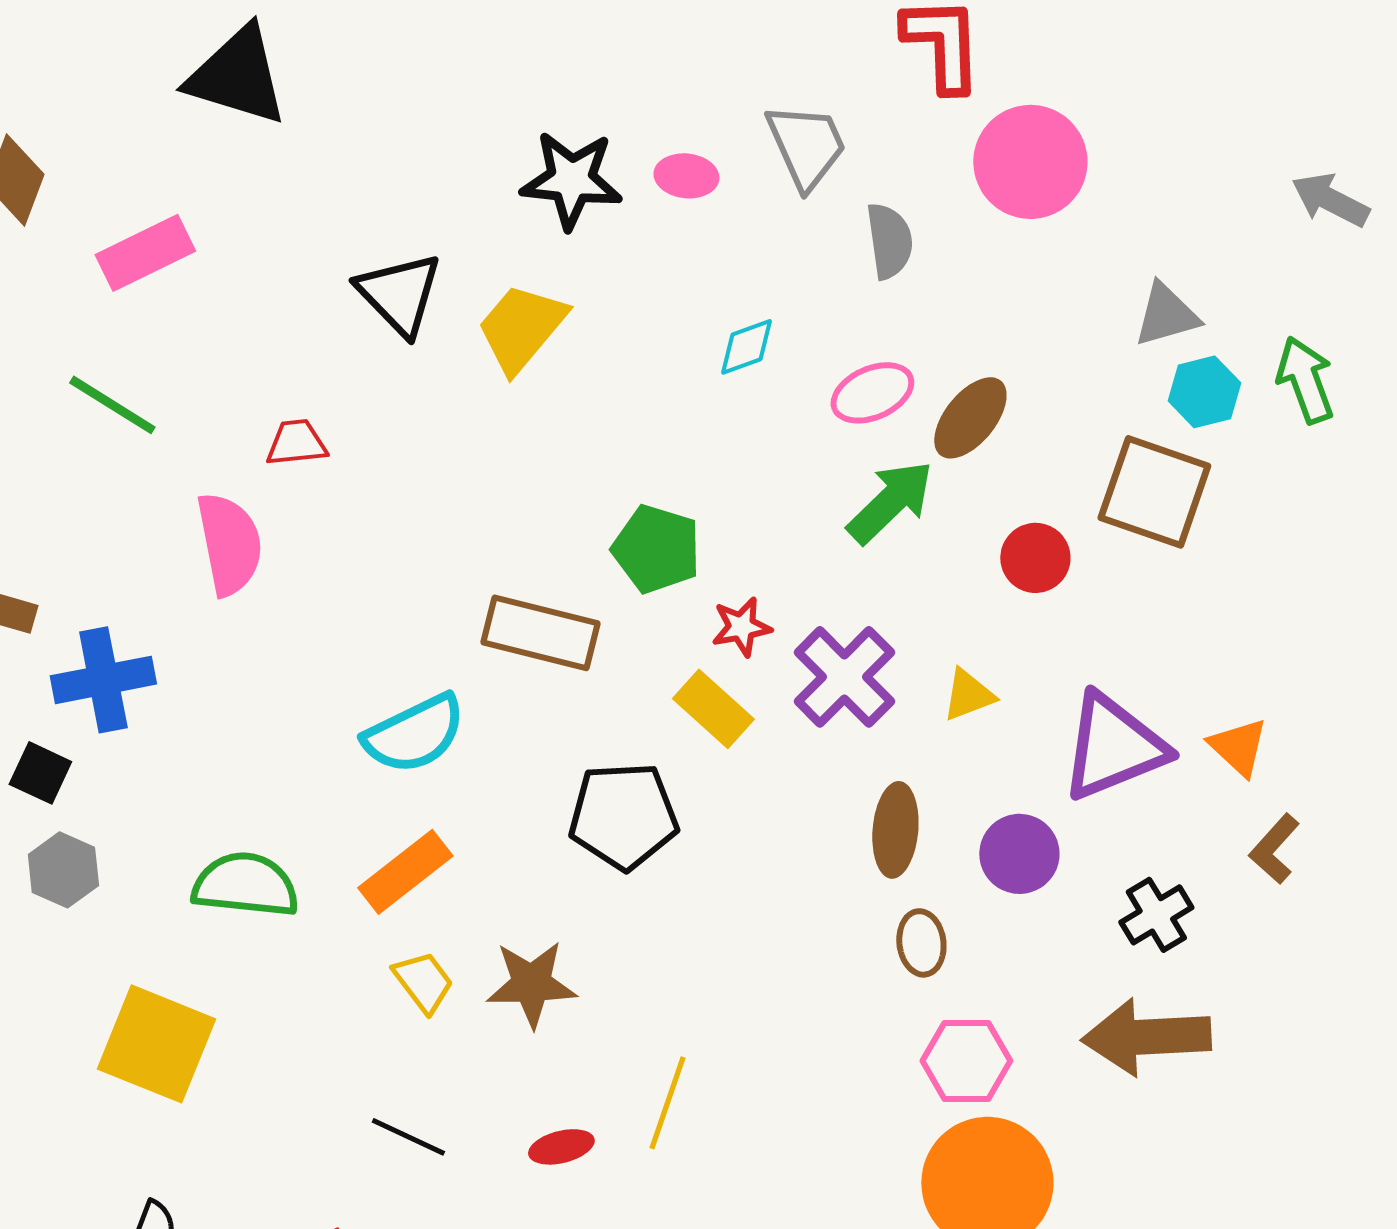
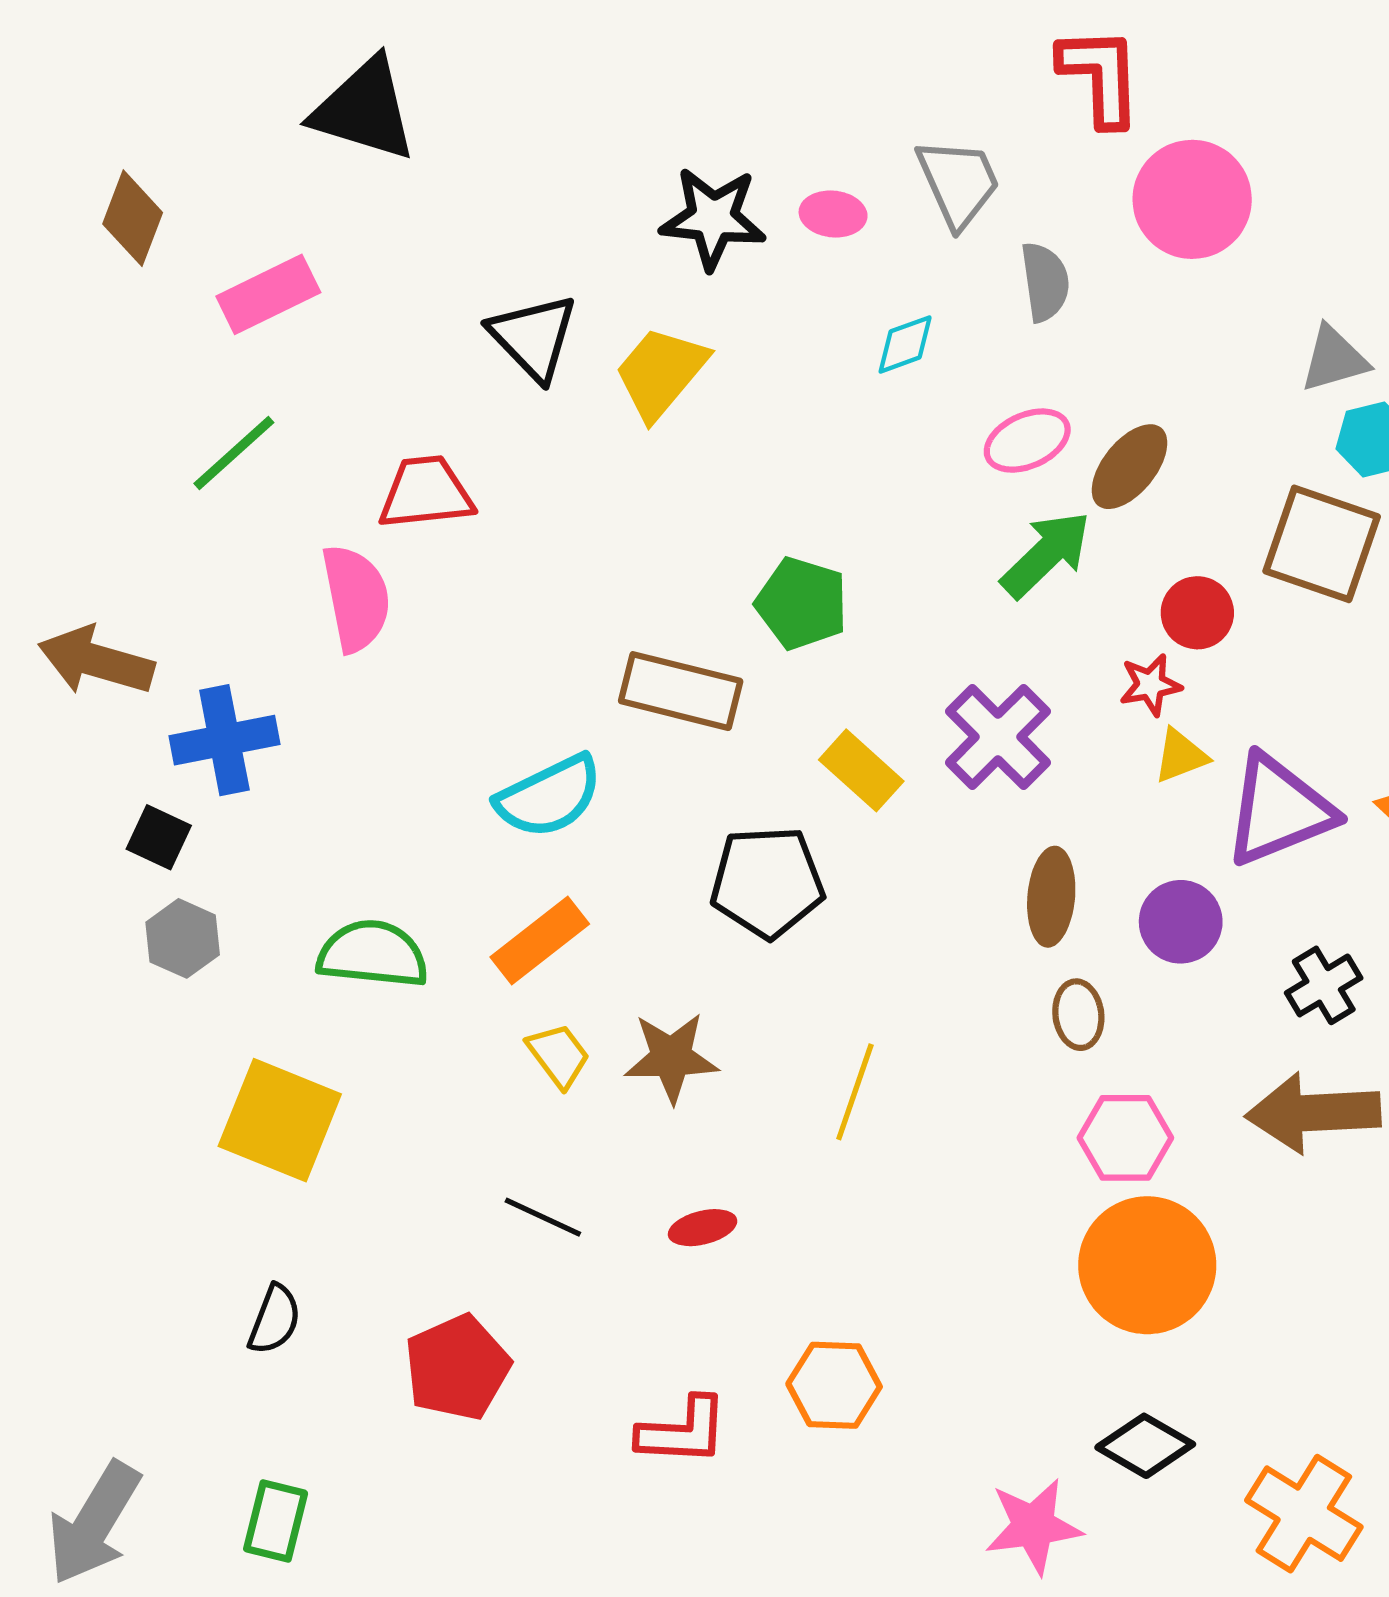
cyan diamond: (746, 347) -> (905, 344), moved
green line: (112, 405) -> (234, 453), turned -74
red trapezoid: (296, 443) -> (426, 493), size x1.5
red star: (741, 627) -> (1150, 685), moved
yellow triangle: (968, 695) -> (1181, 756), moved
yellow line: (667, 1103) -> (855, 1092), moved

